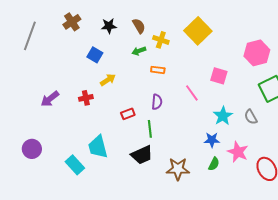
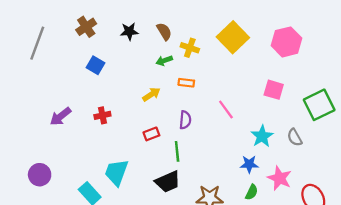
pink hexagon: (257, 53) -> (286, 42), moved
blue square: (95, 55) -> (95, 65), moved
pink square: (219, 76) -> (274, 90), moved
yellow arrow: (108, 80) -> (151, 94), moved
cyan trapezoid: (98, 147) -> (116, 172), turned 35

